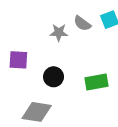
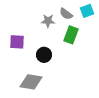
green rectangle: (96, 82) -> (71, 35), moved, turned -60

